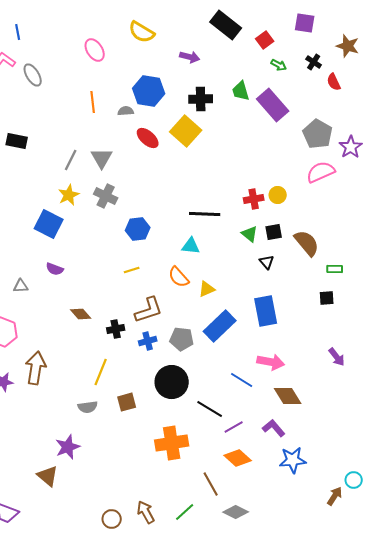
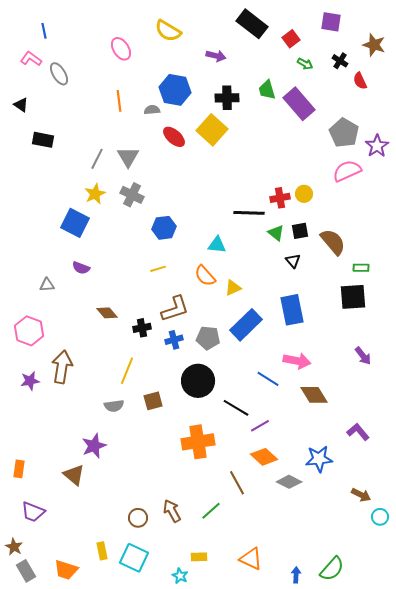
black line: (205, 214) -> (249, 213), moved
black square: (327, 298) -> (353, 297), size x1.8
purple L-shape: (274, 428) -> (358, 432), moved
cyan circle: (354, 480) -> (380, 517), moved
brown arrow: (335, 496) -> (361, 495), turned 84
gray diamond: (236, 512) -> (289, 482), moved

